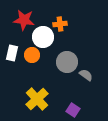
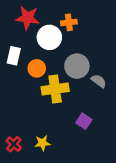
orange circle: (32, 55) -> (37, 68), moved
yellow cross: (37, 99) -> (55, 89), moved, turned 35

